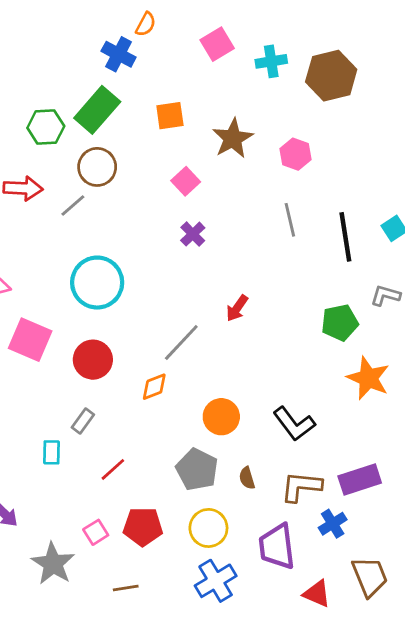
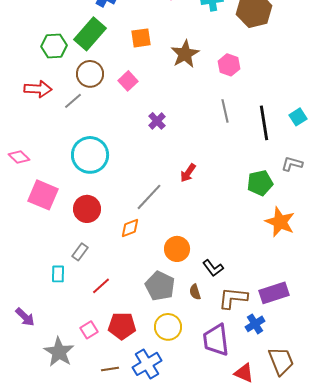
pink square: (186, 181) -> (128, 81), moved
black L-shape: (294, 424) -> (213, 268), moved, size x0.7
blue cross: (216, 581) -> (147, 364), moved

